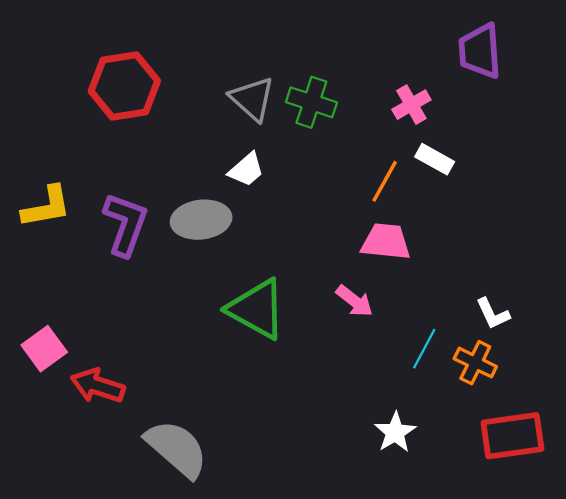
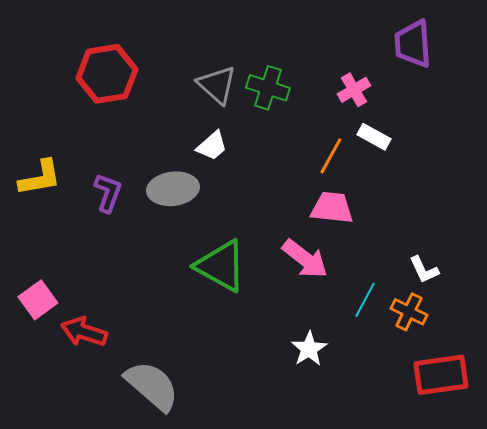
purple L-shape: (126, 224) -> (108, 193), size x0.7
pink arrow: (354, 301) -> (305, 259), size x1.4
white star: (395, 432) -> (309, 349), moved

